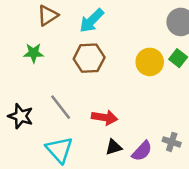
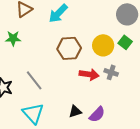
brown hexagon: (89, 58) -> (69, 48), moved
red arrow: (105, 117) -> (89, 74), moved
gray cross: (172, 142) -> (111, 72), moved

